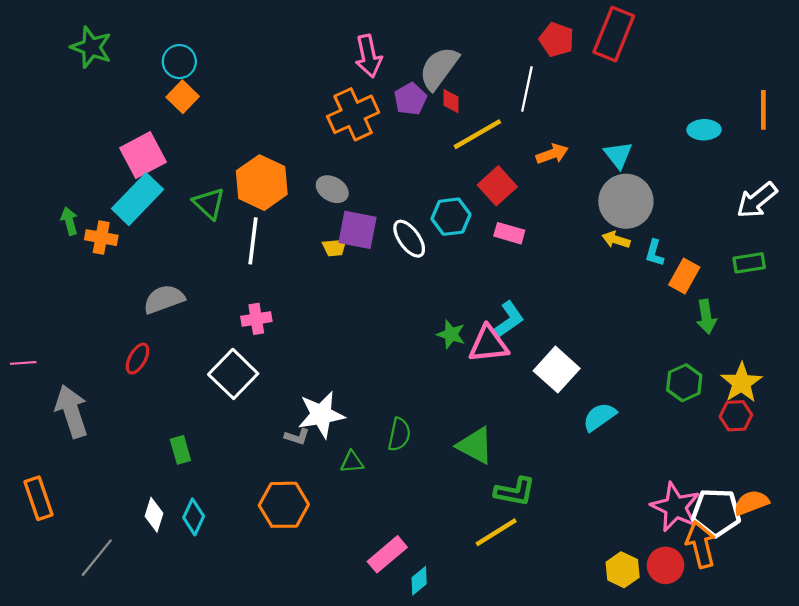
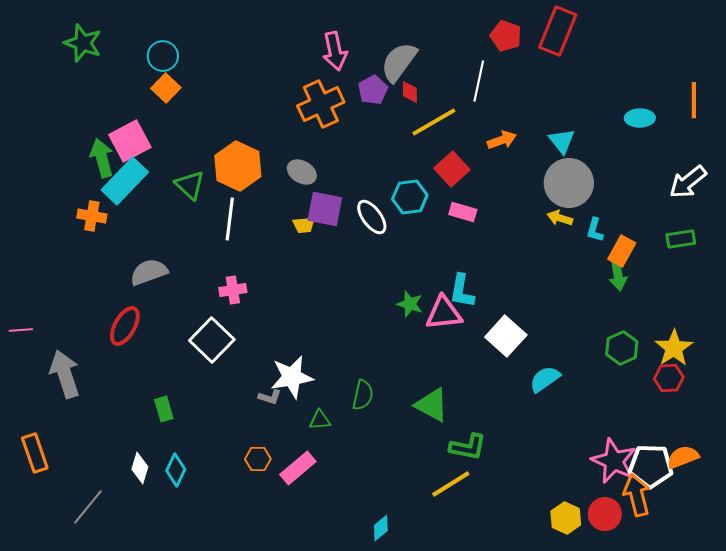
green arrow: (69, 221) -> (102, 158), moved, size x1.5
green arrow: (706, 317) -> (618, 275), moved
cyan L-shape: (508, 320) -> (462, 291), turned 135
red ellipse: (138, 359) -> (125, 326), size x1.4
orange hexagon: (284, 505) -> (258, 459), size x0.6
pink rectangle: (387, 554) -> (298, 468), moved

